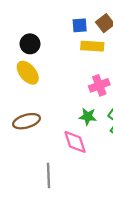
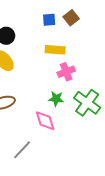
yellow rectangle: (92, 46) -> (55, 50), moved
gray line: (48, 175) -> (22, 150), turned 45

